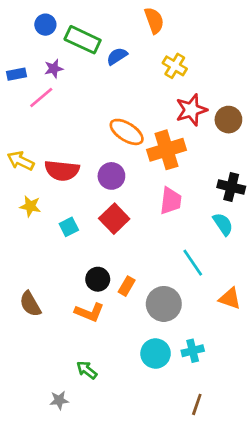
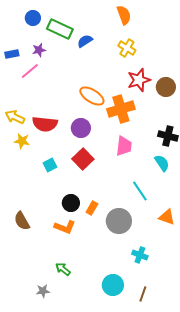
orange semicircle: (154, 20) -> (124, 15), moved
yellow star: (30, 206) -> (22, 141), moved
cyan cross: (193, 351) -> (140, 255), turned 35
cyan circle: (156, 354) -> (113, 285), moved

